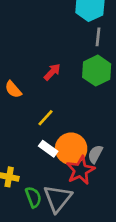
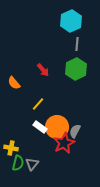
red arrow: (52, 72) -> (43, 70), turned 96
green semicircle: (33, 197) -> (18, 163), moved, turned 35
gray triangle: (58, 198) -> (32, 164), moved, size x0.6

